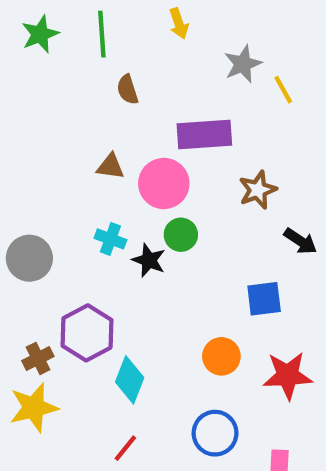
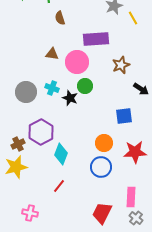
gray circle: (29, 258) -> (26, 92), moved
blue circle: (215, 433) -> (101, 167), moved

